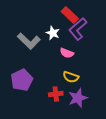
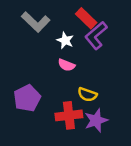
gray L-shape: (29, 41) -> (36, 22), moved
pink semicircle: (67, 53) -> (66, 65), moved
red cross: (56, 94) -> (69, 115), size x1.5

